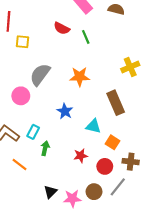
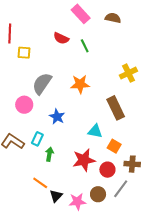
blue star: (65, 111) -> (57, 117), moved
red star: (81, 156) -> (84, 160), size x1.6
orange line: (19, 164) -> (40, 183), moved

